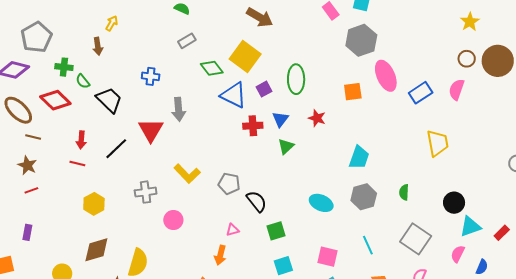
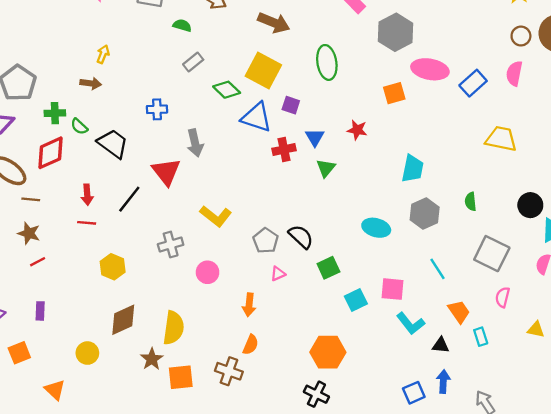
brown arrow: (98, 46) -> (91, 83), turned -66
pink ellipse: (386, 76) -> (430, 69), turned -48
green ellipse: (296, 79) -> (327, 62), moved
purple square: (264, 89) -> (291, 105), turned -35
red diamond: (55, 100) -> (50, 153), turned -60
yellow trapezoid: (438, 143) -> (501, 139), turned -60
gray pentagon: (229, 184) -> (266, 241), moved, turned 30
orange arrow: (220, 255) -> (249, 305), moved
cyan square: (283, 266) -> (356, 300), moved

